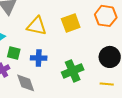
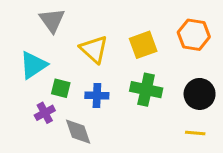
yellow triangle: (37, 26) -> (94, 49), turned 30
green cross: (73, 71) -> (146, 90), moved, turned 35

